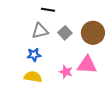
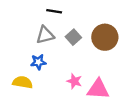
pink triangle: (87, 65) -> (98, 89), moved
yellow semicircle: (33, 77) -> (23, 82), moved

